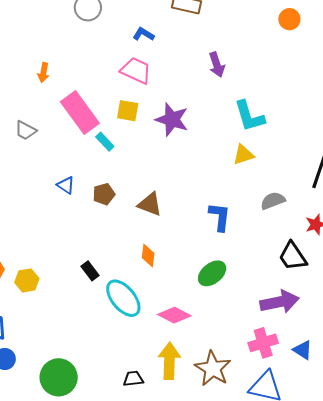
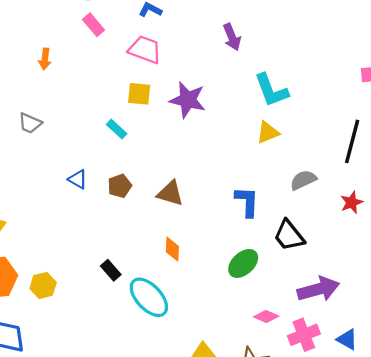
pink rectangle: (80, 113) -> (93, 25), moved, size x0.5
black trapezoid: (293, 256) -> (289, 236), moved
pink diamond: (174, 315) -> (266, 317), moved, size x0.7

